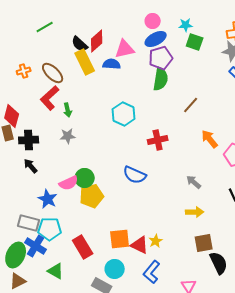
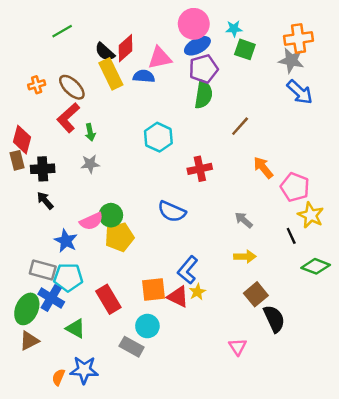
pink circle: (153, 21) -> (194, 24), size x1.6
brown square: (204, 243) -> (256, 294), turned -30
blue L-shape: (152, 272) -> (188, 270), moved

